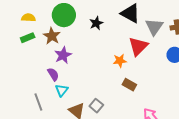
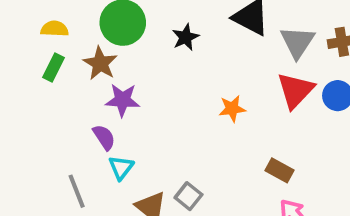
green rectangle: (28, 38) -> (53, 67), turned -40
red triangle: (138, 46) -> (295, 90), moved
purple star: (63, 55) -> (122, 100), turned 30
brown rectangle: (129, 85) -> (280, 170), moved

